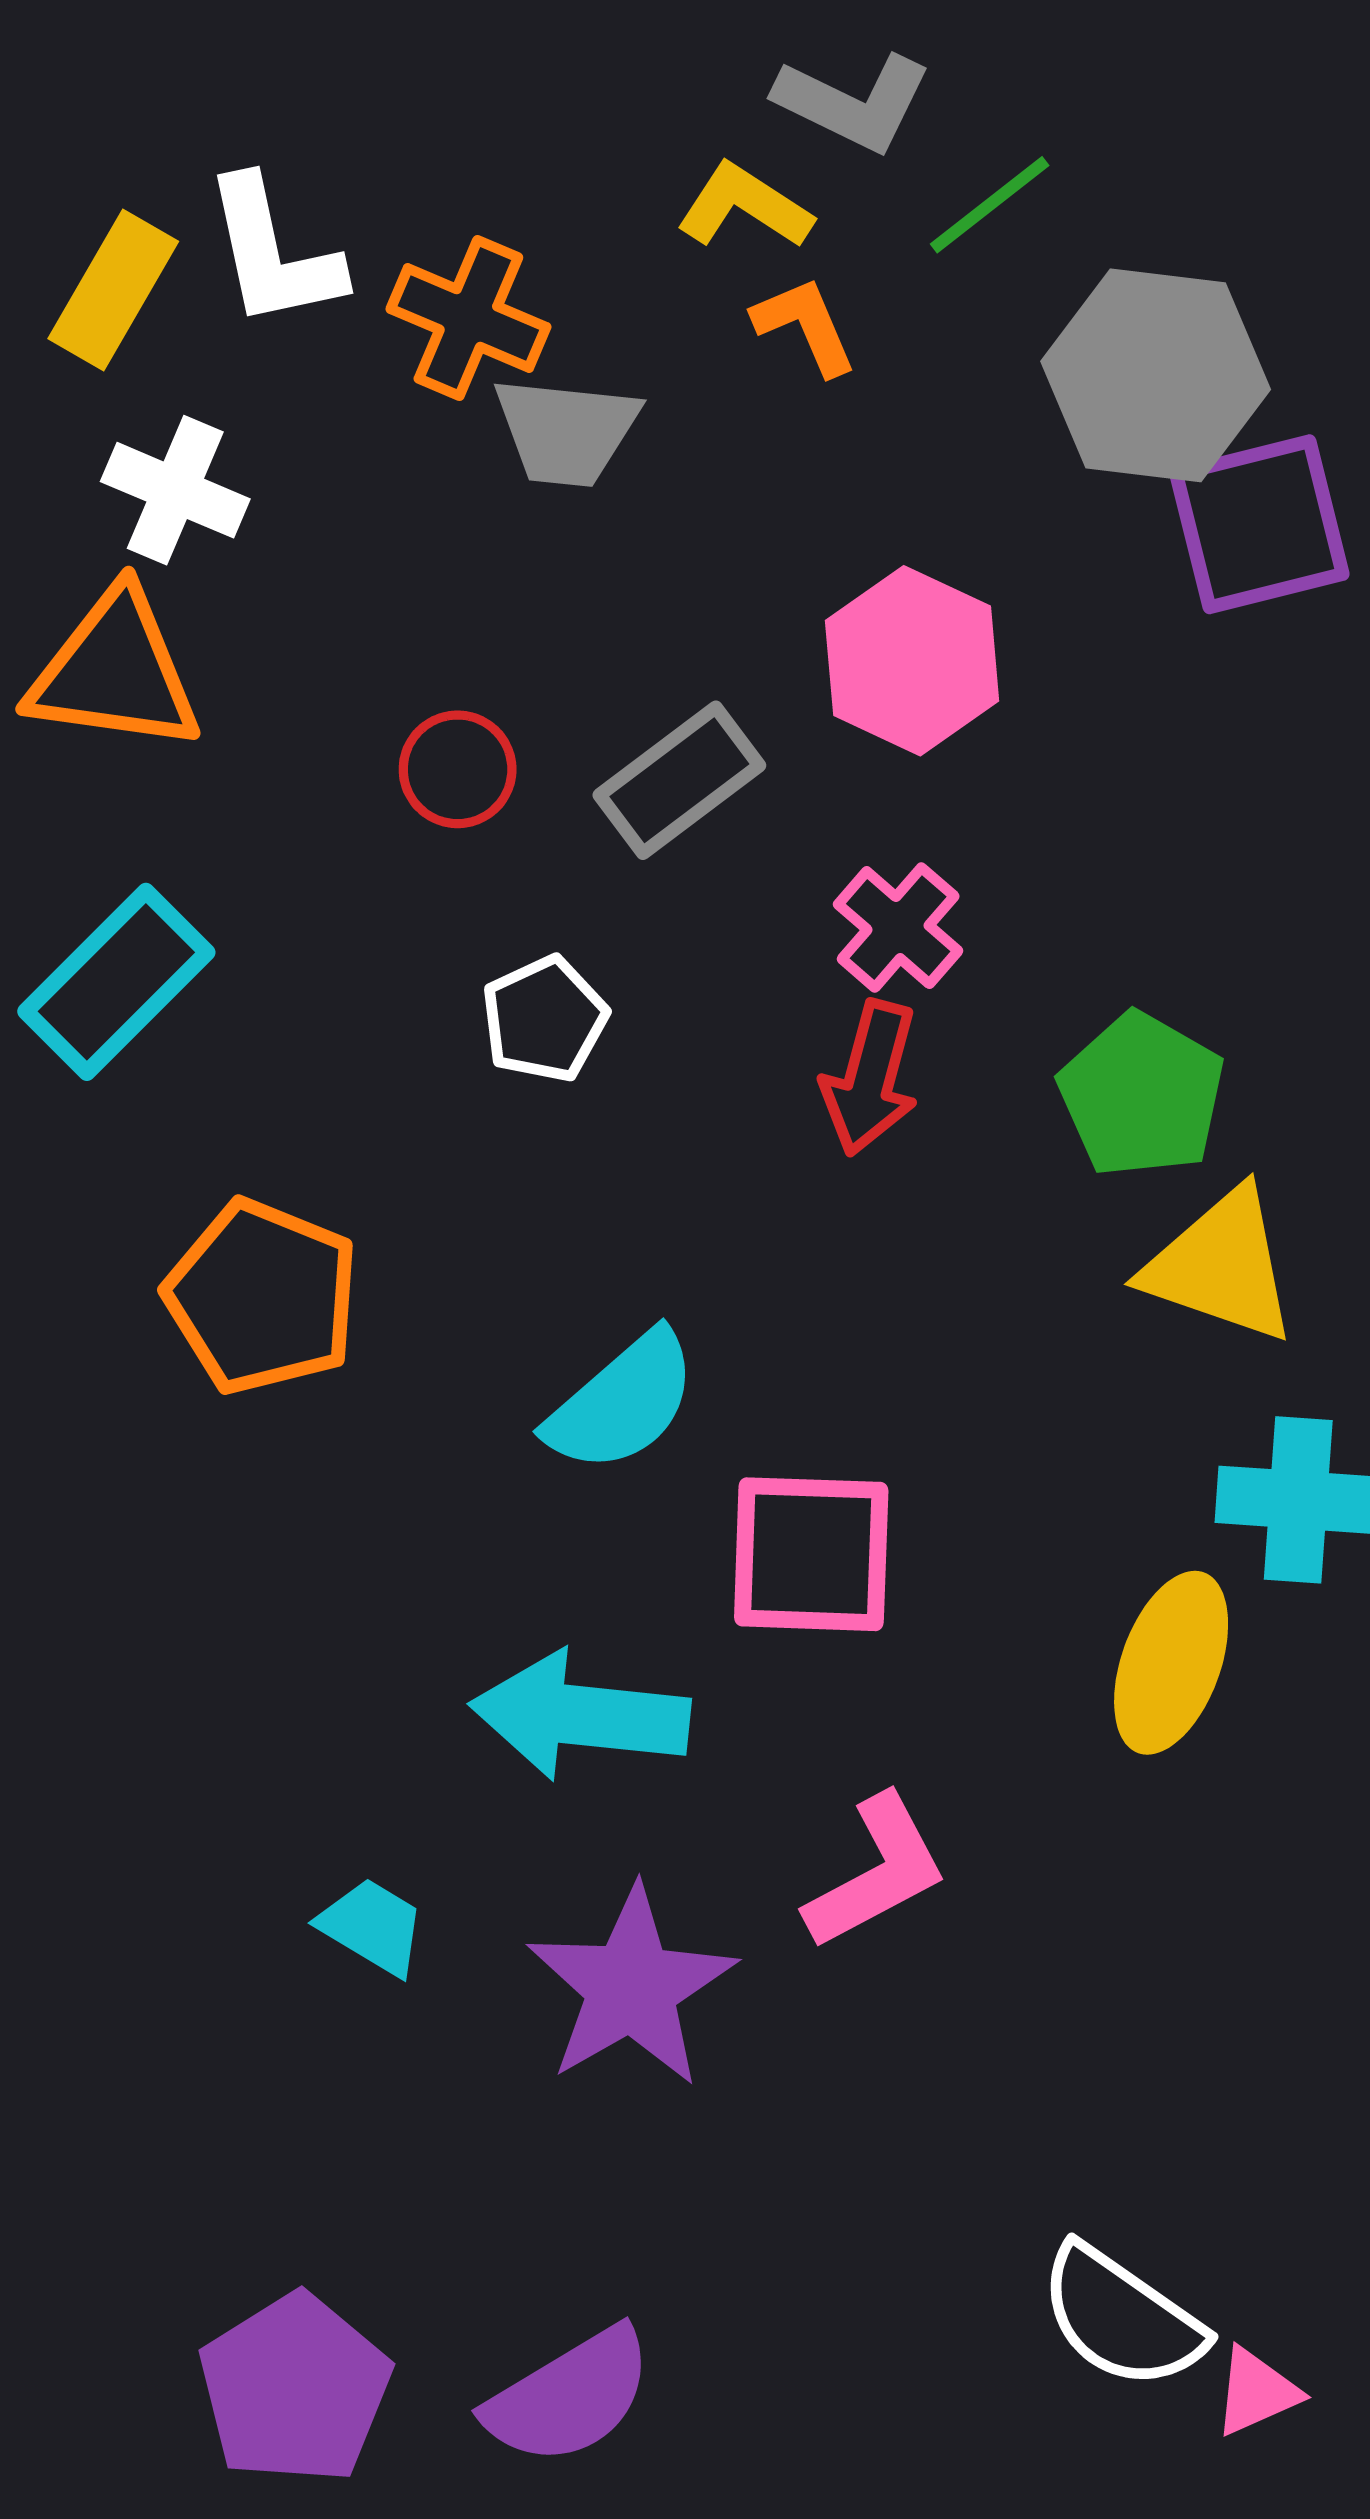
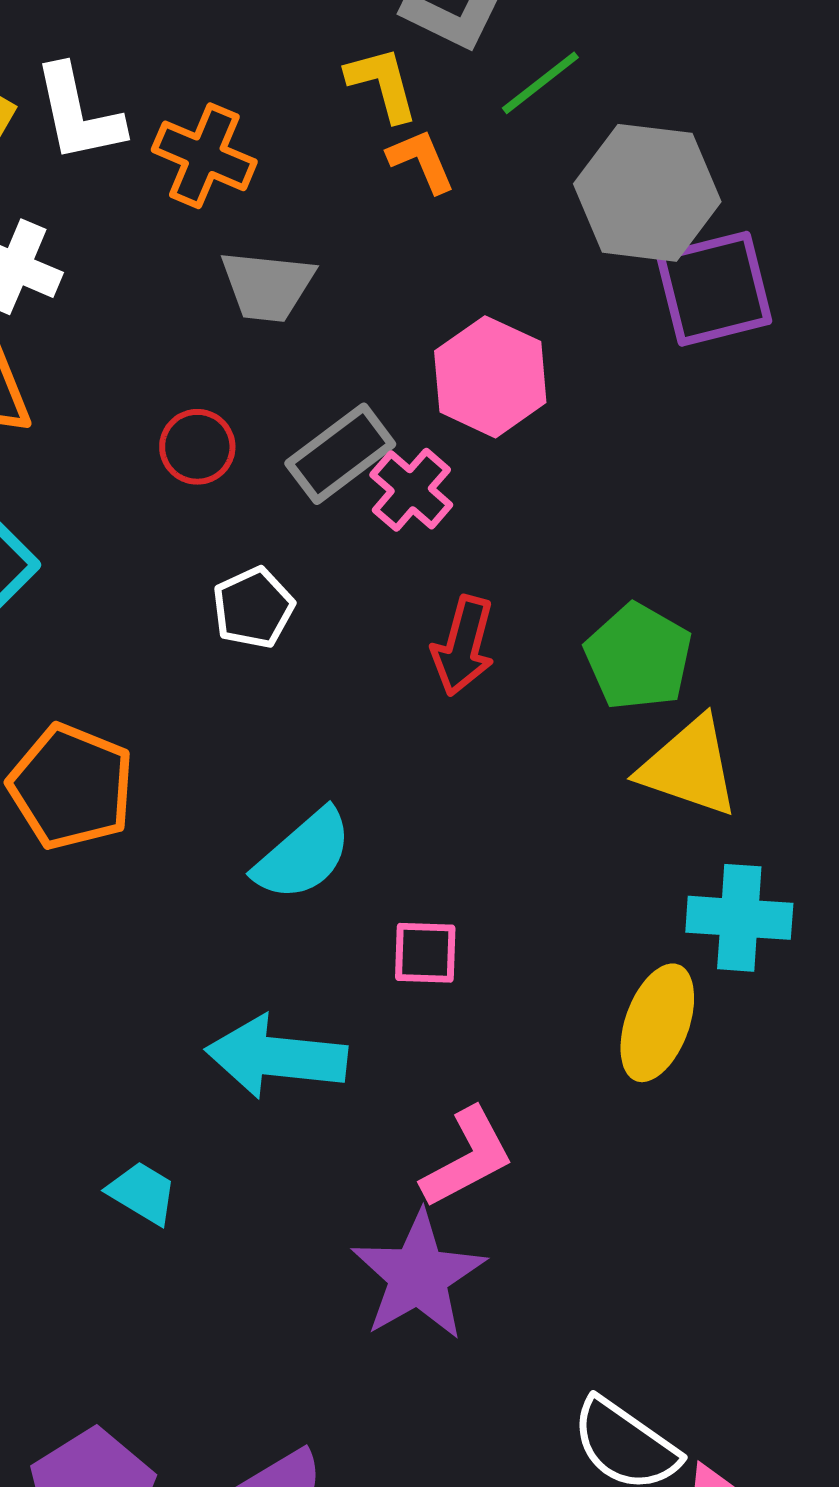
yellow L-shape: (745, 206) -> (382, 84), turned 42
gray trapezoid: (566, 431) -> (267, 286), moved
pink cross: (898, 928) -> (411, 490), moved
pink square: (811, 1554) -> (425, 953), size x0.6
purple star: (631, 1987) -> (418, 1276), moved

